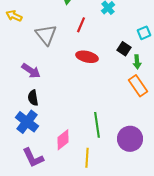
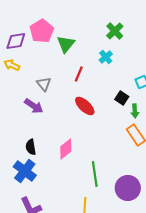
gray triangle: (46, 35) -> (44, 84), size x0.7
red ellipse: (87, 57) -> (85, 106), turned 30
purple arrow: (31, 71) -> (34, 106), moved
pink diamond: (63, 140) -> (66, 149), moved

